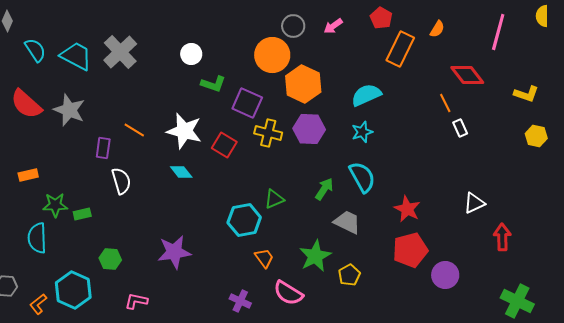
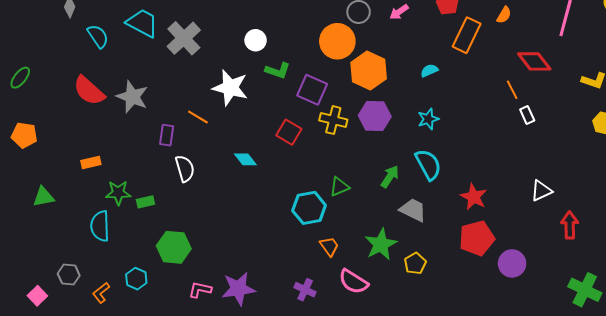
cyan trapezoid: (76, 56) -> (142, 23), moved
cyan semicircle: (366, 95) -> (429, 71), moved, size x0.6
white star: (184, 131) -> (230, 88), moved
purple star: (174, 252) -> (238, 289), moved
green hexagon: (110, 259) -> (174, 247), size x1.5
cyan hexagon: (73, 290) -> (136, 279), size x0.6

